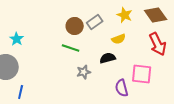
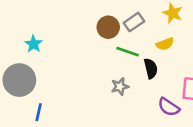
green line: (71, 48) -> (128, 52), moved
black semicircle: (108, 58) -> (151, 68), turned 91
purple semicircle: (122, 88) -> (169, 107), turned -42

